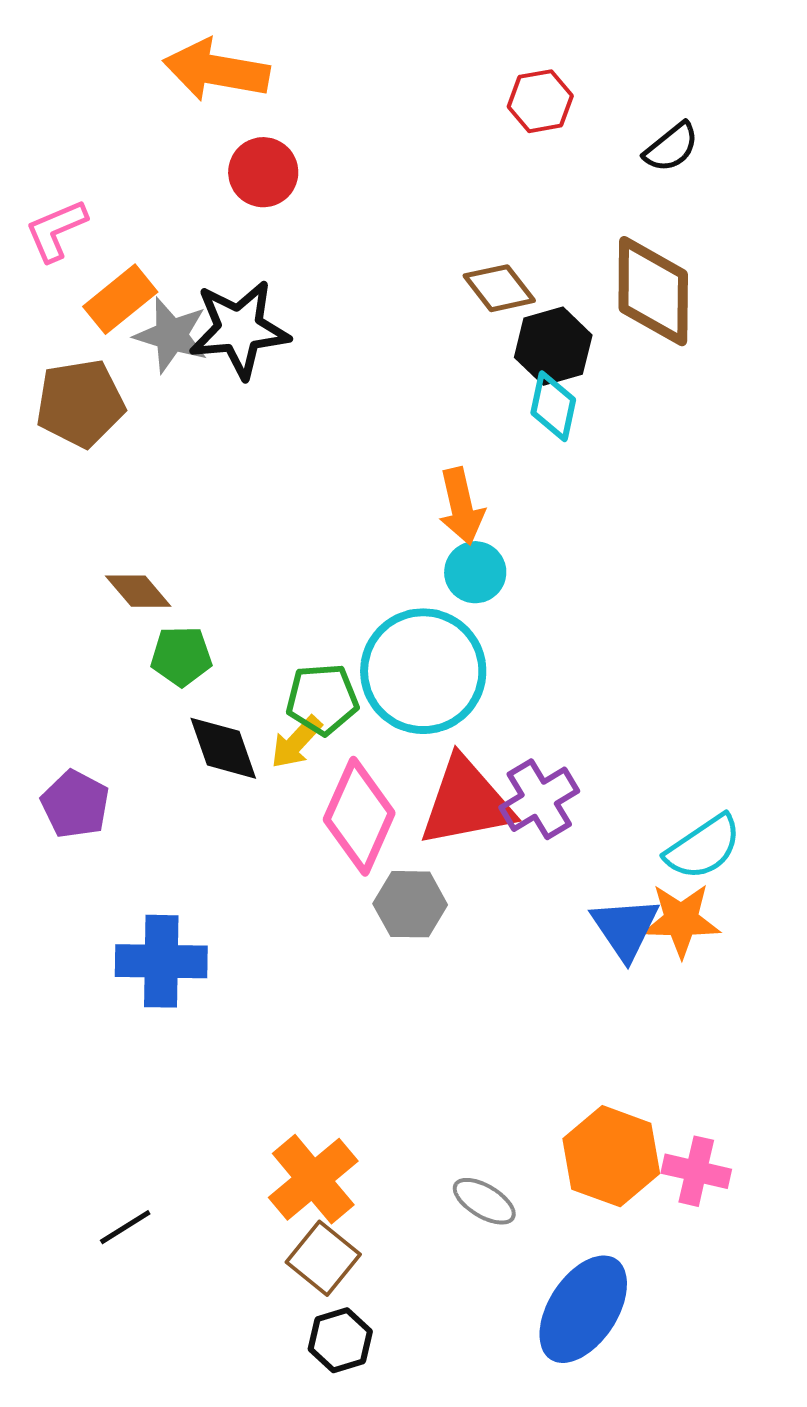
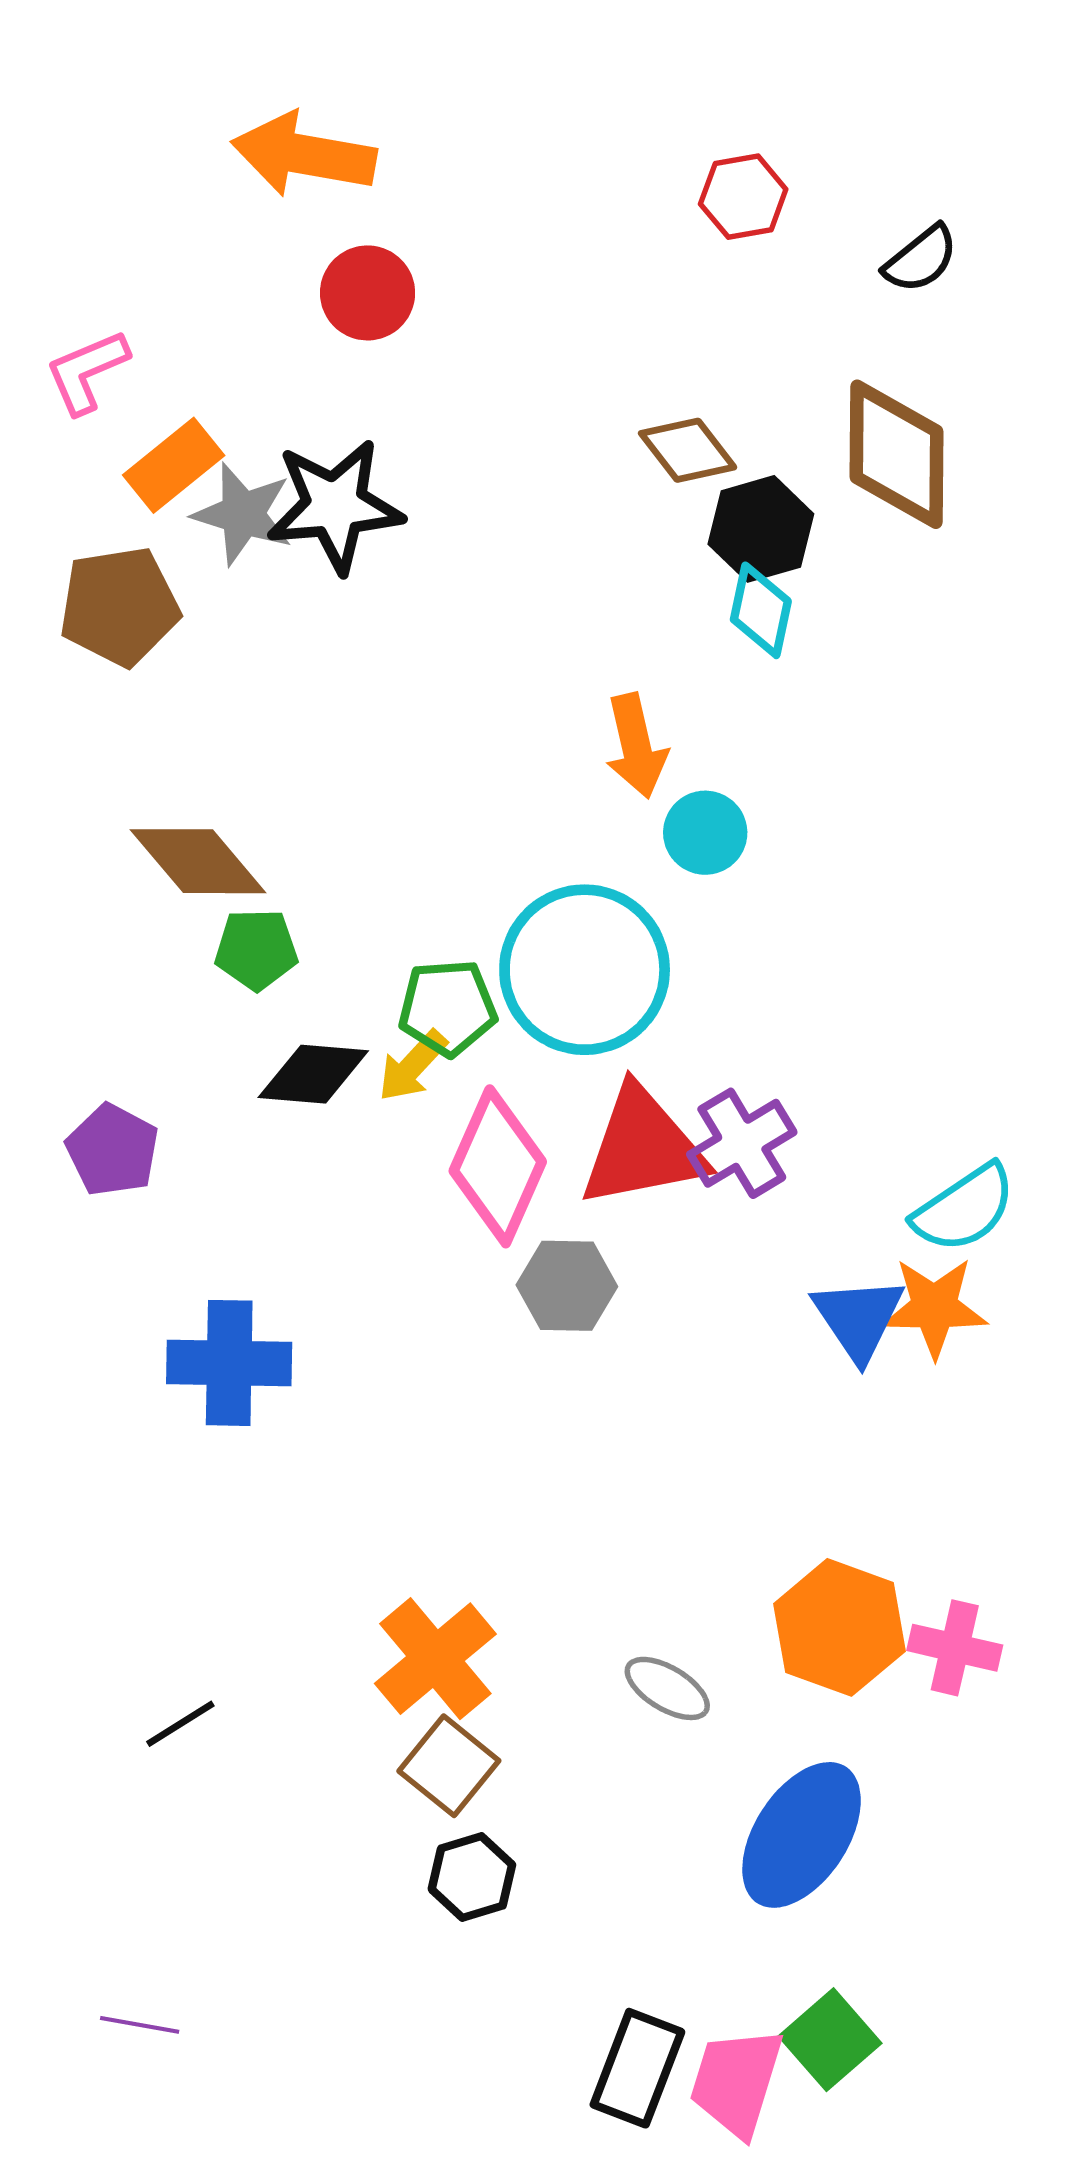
cyan circle: (475, 572) -> (705, 833), moved
brown diamond: (138, 591) -> (198, 861), size x1.5
black diamond: (223, 748) -> (313, 1074), turned -66

